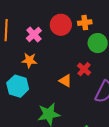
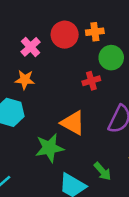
red cross: (84, 69) -> (91, 81), moved, turned 32
orange triangle: (65, 81) -> (73, 123), moved, size x1.5

